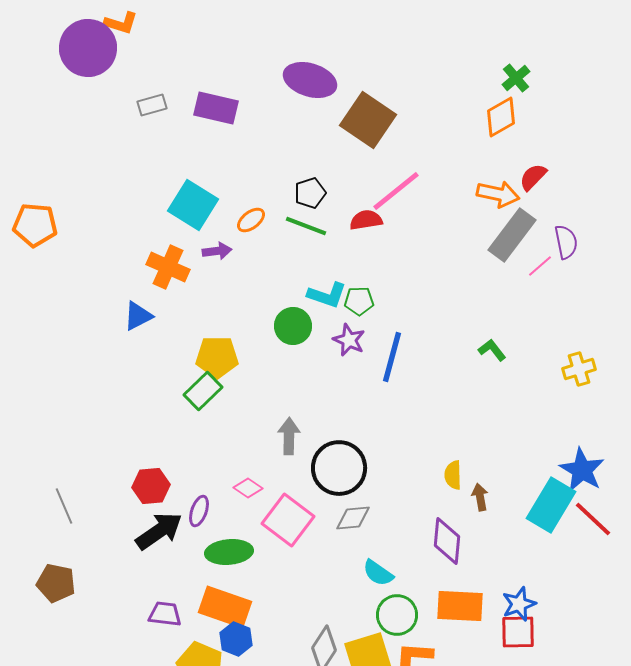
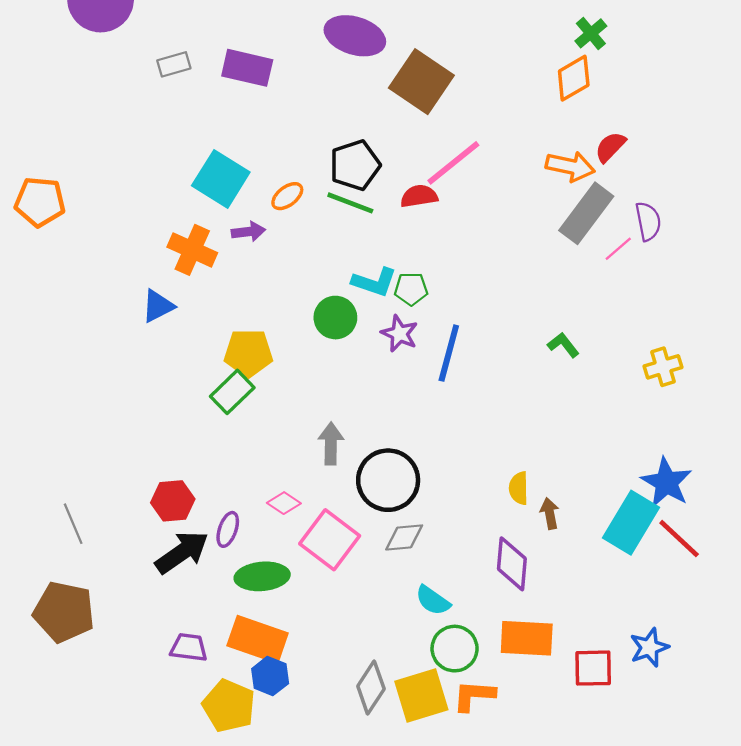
black pentagon: (310, 193) -> (355, 165), size x1.4
brown pentagon: (56, 583) -> (64, 612), size x1.4
blue star: (519, 604) -> (649, 647), moved

